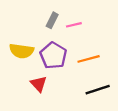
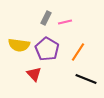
orange line: (89, 59) -> (78, 52), turned -42
black line: (98, 90) -> (86, 79), turned 40

